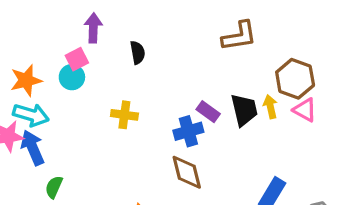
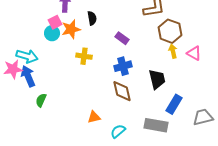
brown hexagon: (295, 79) -> (170, 31), moved
orange star: (26, 80) -> (71, 29), moved
black trapezoid: (244, 110) -> (157, 79), moved
purple rectangle: (208, 112) -> (122, 38), moved

